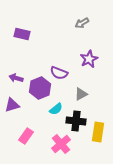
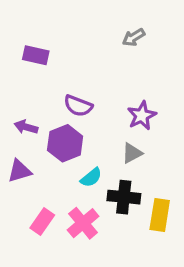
purple star: (89, 59) -> (142, 116), moved
purple semicircle: (59, 73) -> (78, 106), moved
pink cross: (61, 144) -> (83, 223), moved

